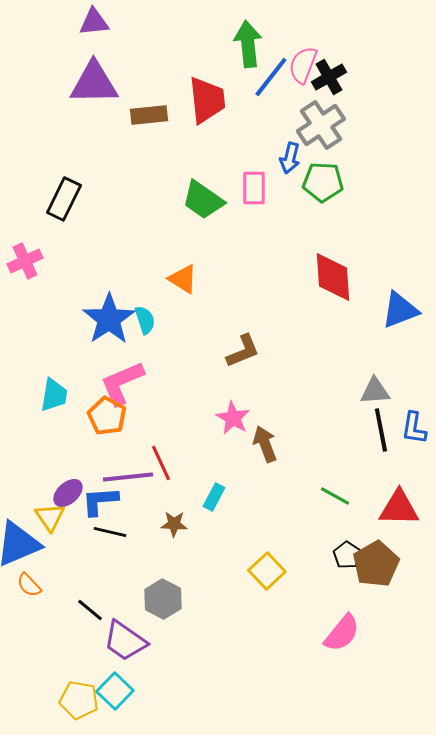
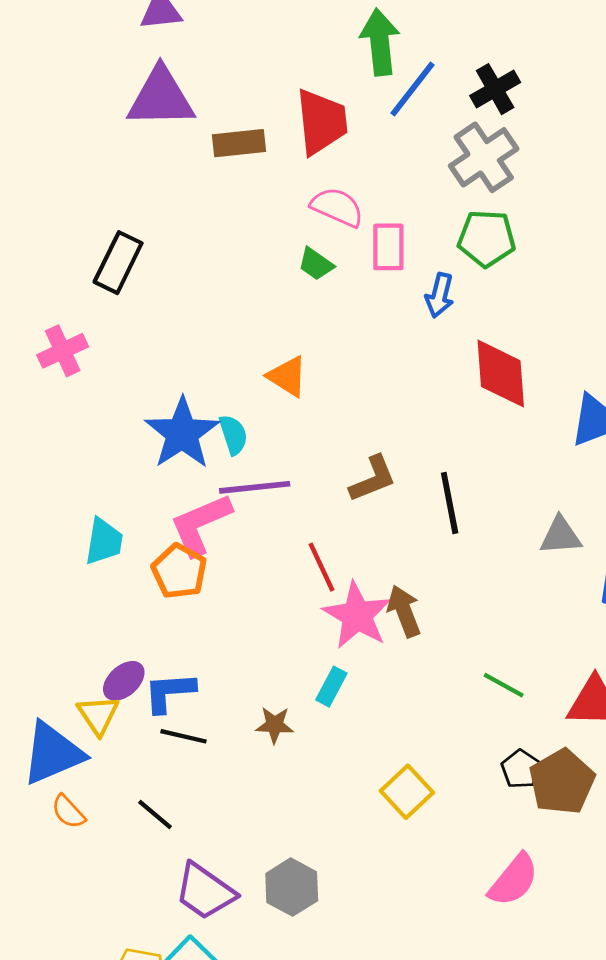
pink semicircle: (303, 65) -> (337, 207), moved, turned 93
blue arrow: (290, 158) -> (440, 295), moved
green trapezoid: (203, 200) -> (316, 264), size x0.6
pink star: (233, 418) -> (357, 615), moved, size x1.4
black line: (381, 430) -> (450, 503), moved
red line: (161, 463) -> (322, 567), moved
purple line: (128, 477) -> (255, 487), moved
gray hexagon: (163, 599) -> (292, 887), moved
black line: (90, 610) -> (155, 815), moved

